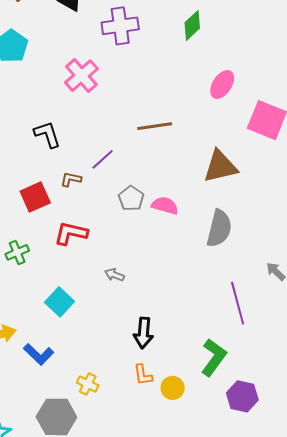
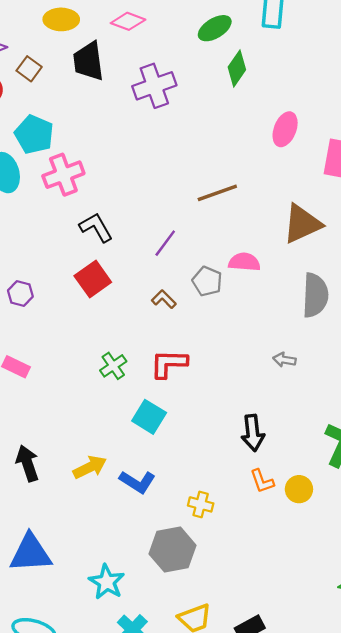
pink cross: (81, 76) -> (63, 175), moved, turned 32
brown L-shape: (71, 179) -> (164, 299), moved, turned 45
red square: (35, 197) -> (93, 279), moved
pink semicircle: (165, 206) -> (244, 262), moved
red L-shape: (71, 233) -> (169, 364), moved
green cross: (17, 252) -> (113, 366), moved
gray arrow: (114, 275) -> (284, 360), moved

